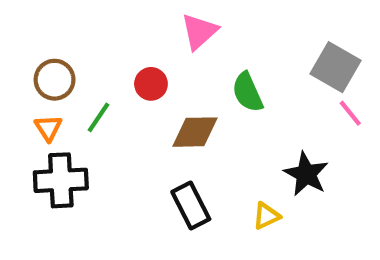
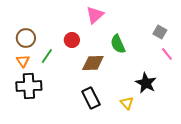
gray square: (335, 67) -> (160, 32), size x0.6
yellow triangle: (266, 216) -> (127, 103), turned -48

